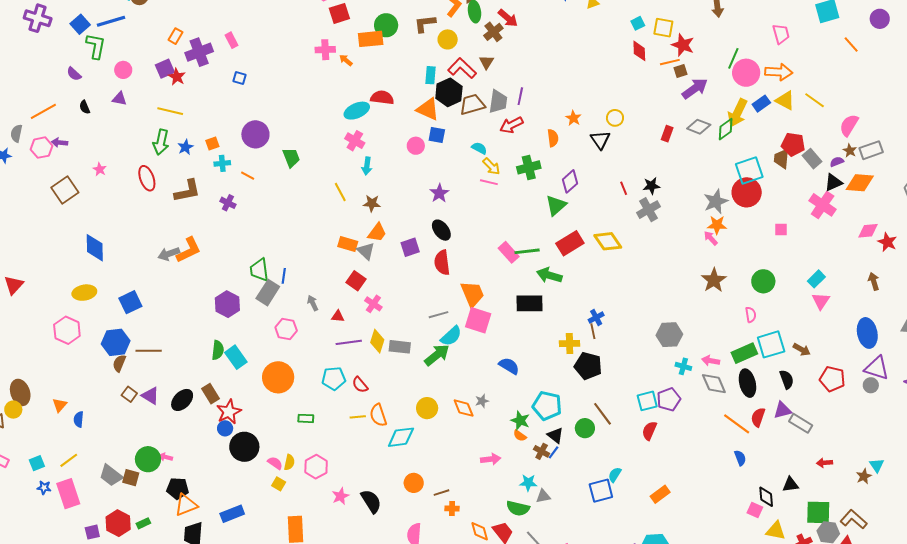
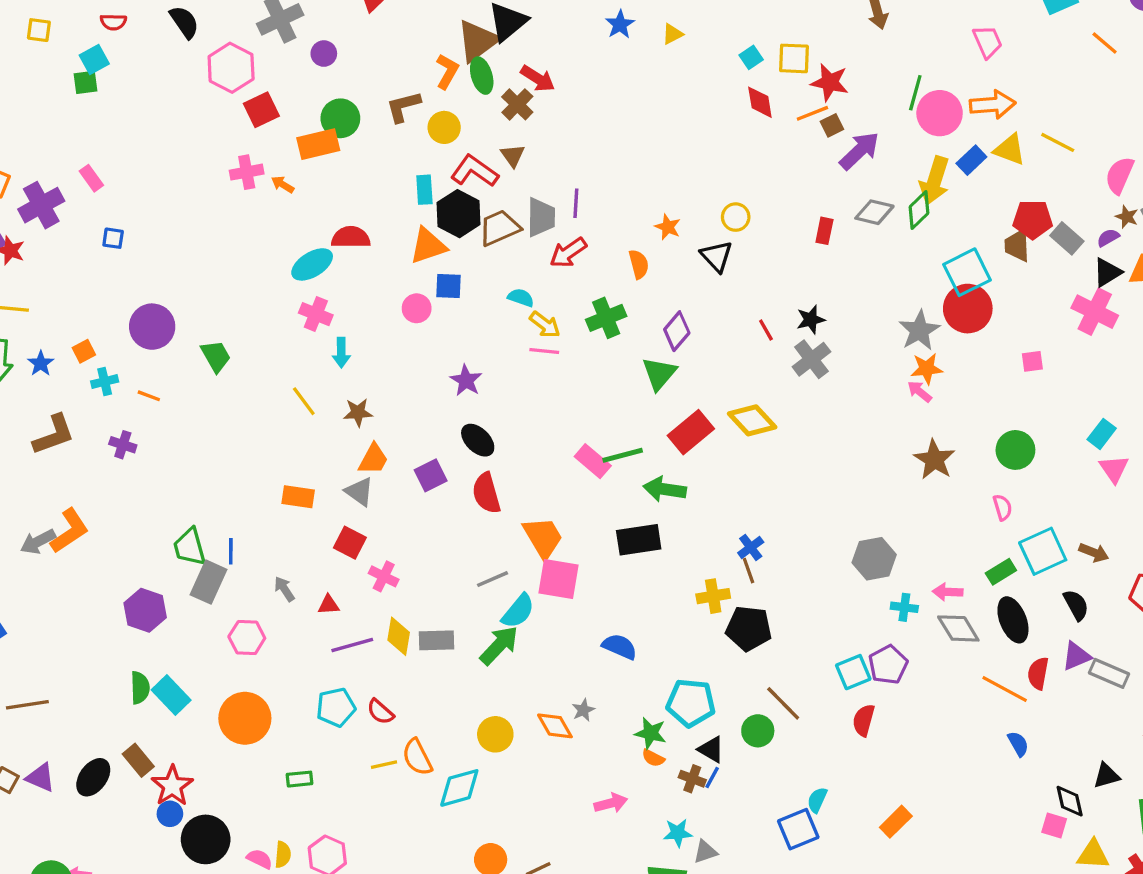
orange triangle: (428, 109) -> (428, 246), turned -35
orange rectangle: (348, 244) -> (298, 497), moved
green rectangle: (744, 353) -> (1001, 572), size x0.7

